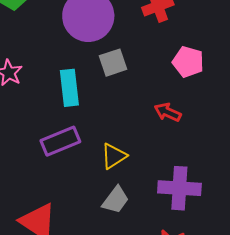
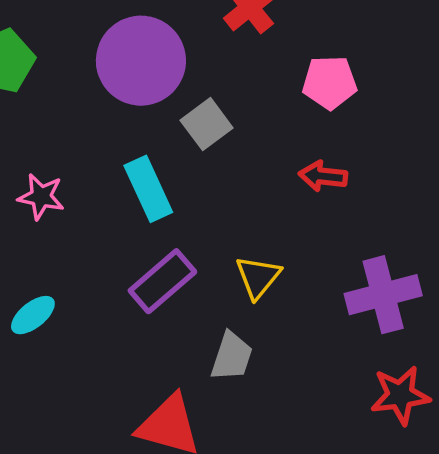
gray trapezoid: (116, 200) -> (232, 356), moved

